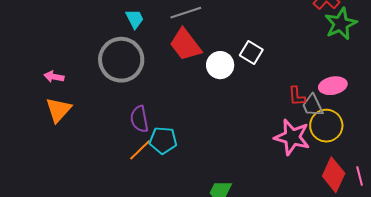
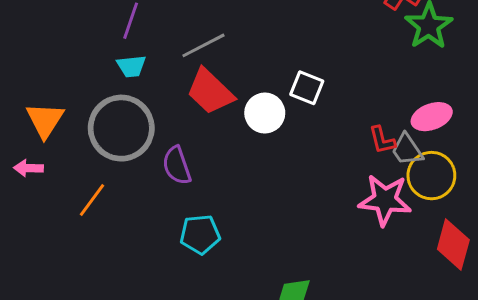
cyan trapezoid: (135, 19) -> (131, 66), turned 120
orange triangle: (58, 110) -> (45, 120), moved
purple semicircle: (139, 119) -> (177, 166), moved
orange line: (140, 150) -> (92, 200), moved

